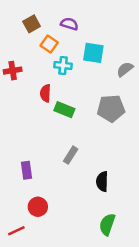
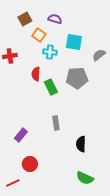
gray pentagon: (111, 108) -> (77, 78), moved
green rectangle: (64, 110) -> (51, 87), turned 42
gray rectangle: (71, 155) -> (56, 123), turned -40
purple rectangle: (26, 170) -> (21, 135), turned 48
green semicircle: (107, 224) -> (85, 178), turned -84

